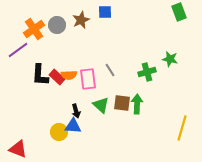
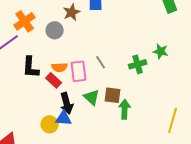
gray circle: (57, 25) -> (55, 30), moved
red rectangle: (57, 77) -> (54, 80), moved
green arrow: (137, 104) -> (125, 109), moved
black arrow: (76, 111) -> (67, 103), size x1.5

